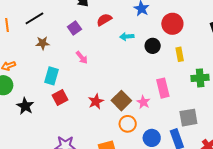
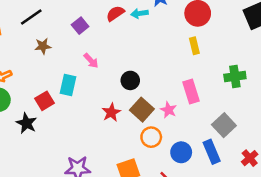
cyan arrow: (127, 37) -> (139, 13), moved
black circle: (153, 46) -> (130, 80), moved
yellow rectangle: (180, 54) -> (194, 46), moved
cyan rectangle: (51, 76) -> (68, 85), moved
red square: (60, 98) -> (45, 101), moved
gray square: (188, 118) -> (224, 125), turned -30

